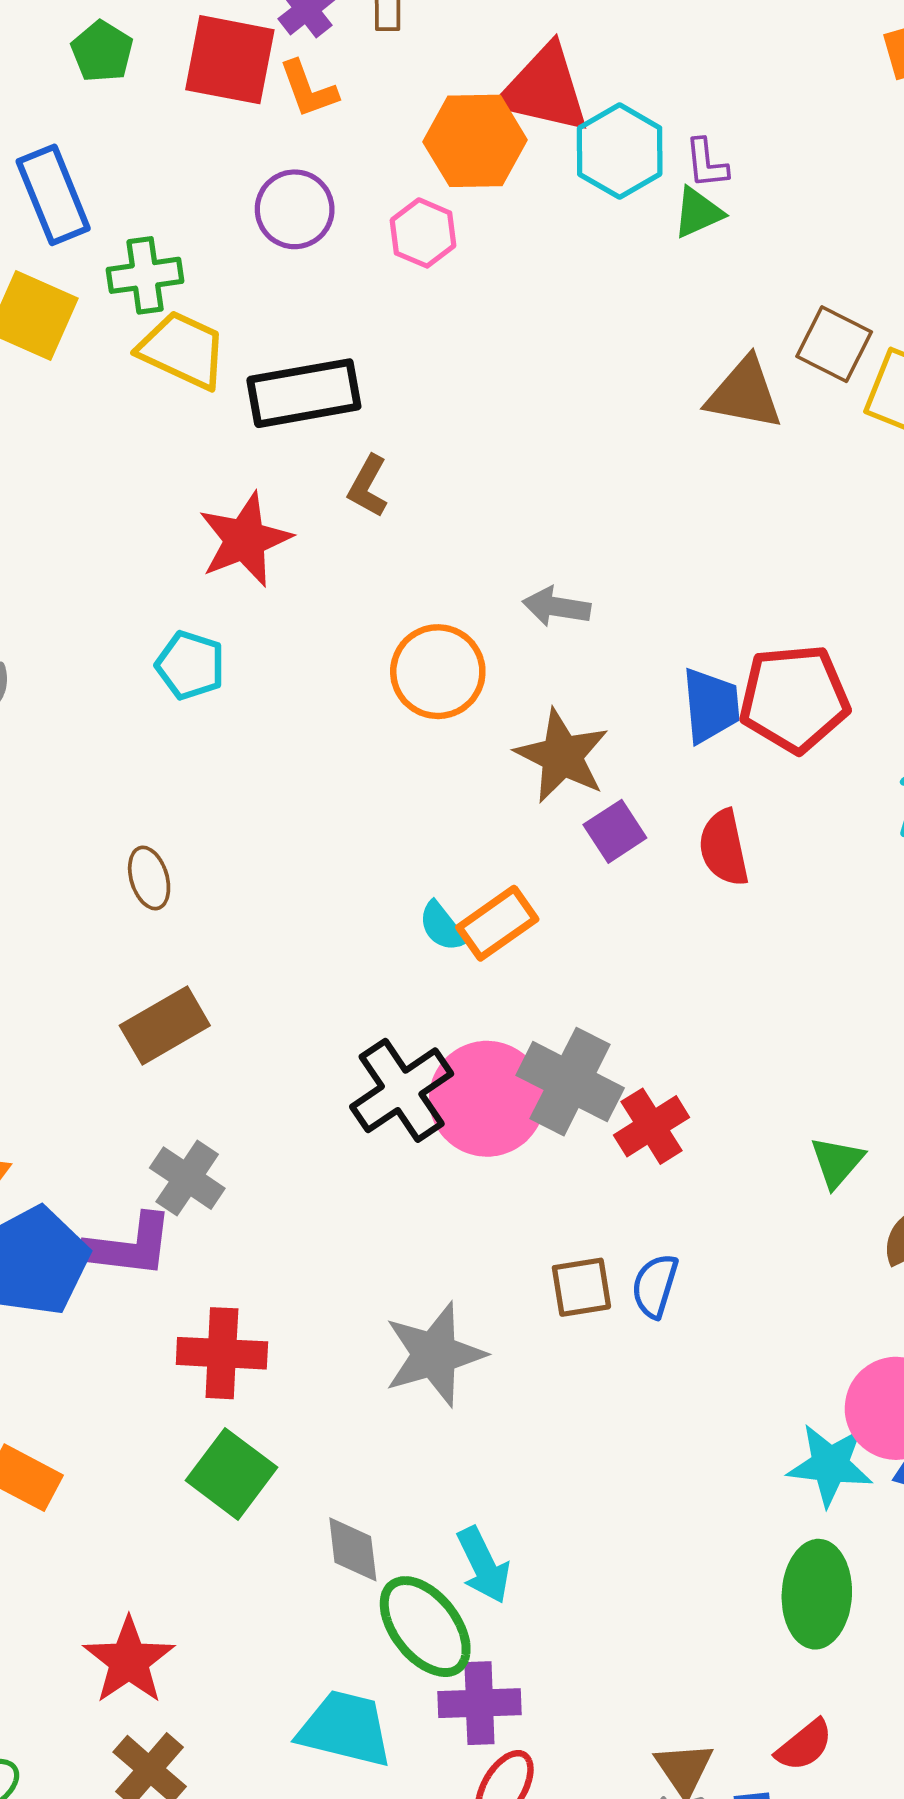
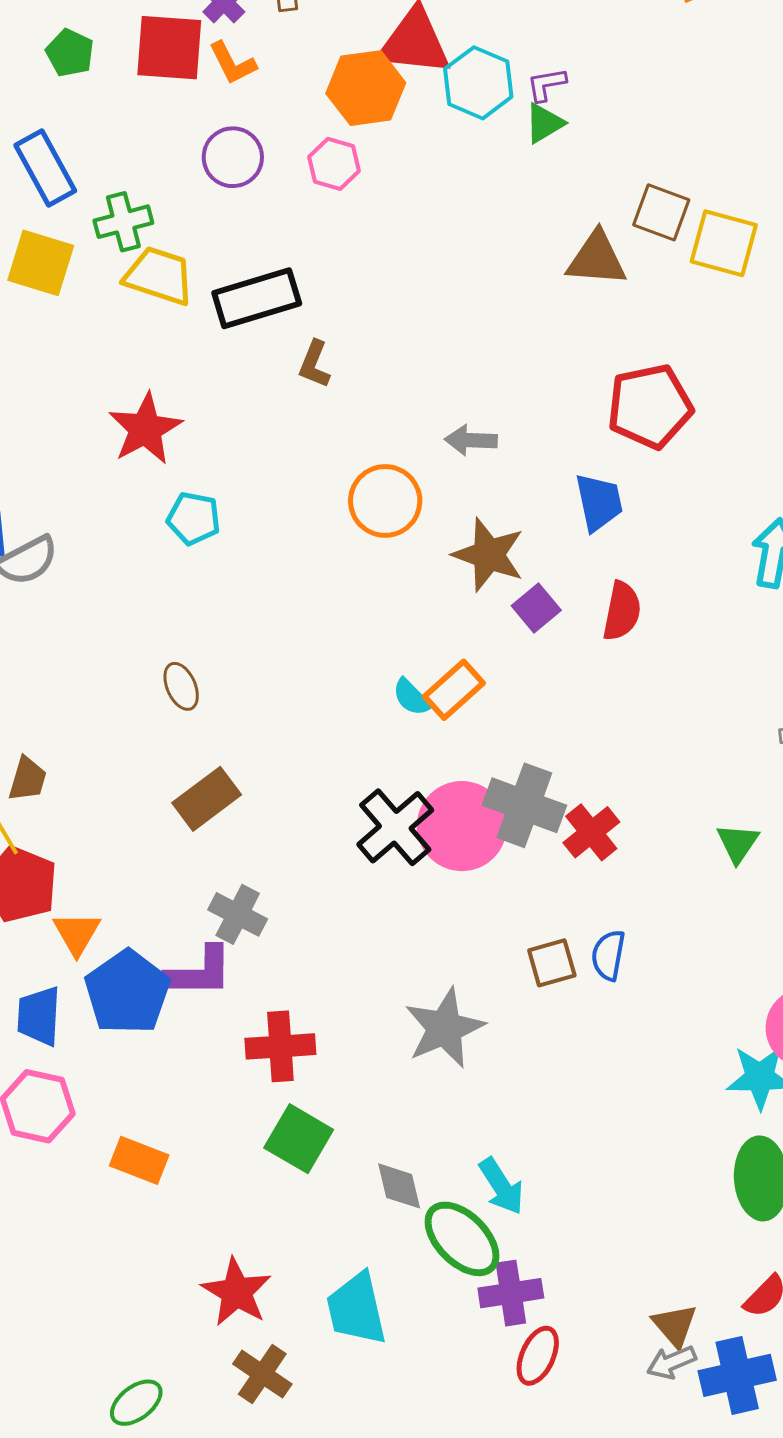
purple L-shape: (706, 163) -> (546, 84), turned 93
red star: (245, 540) -> (145, 429), moved
red pentagon: (794, 698) -> (650, 406), moved
red semicircle: (724, 848) -> (622, 611), turned -150
cyan trapezoid: (345, 1729) -> (356, 1309), moved, turned -110

